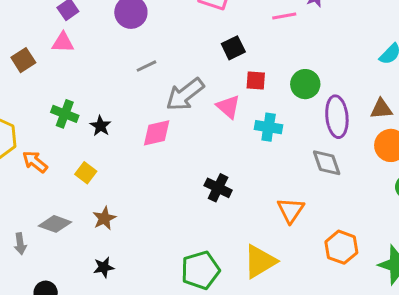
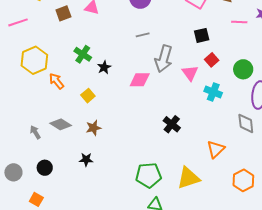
red square: (256, 81) -> (212, 60), turned 32
gray arrow: (185, 94) -> (164, 59), turned -48
gray arrow: (20, 244) -> (35, 132), turned 144

